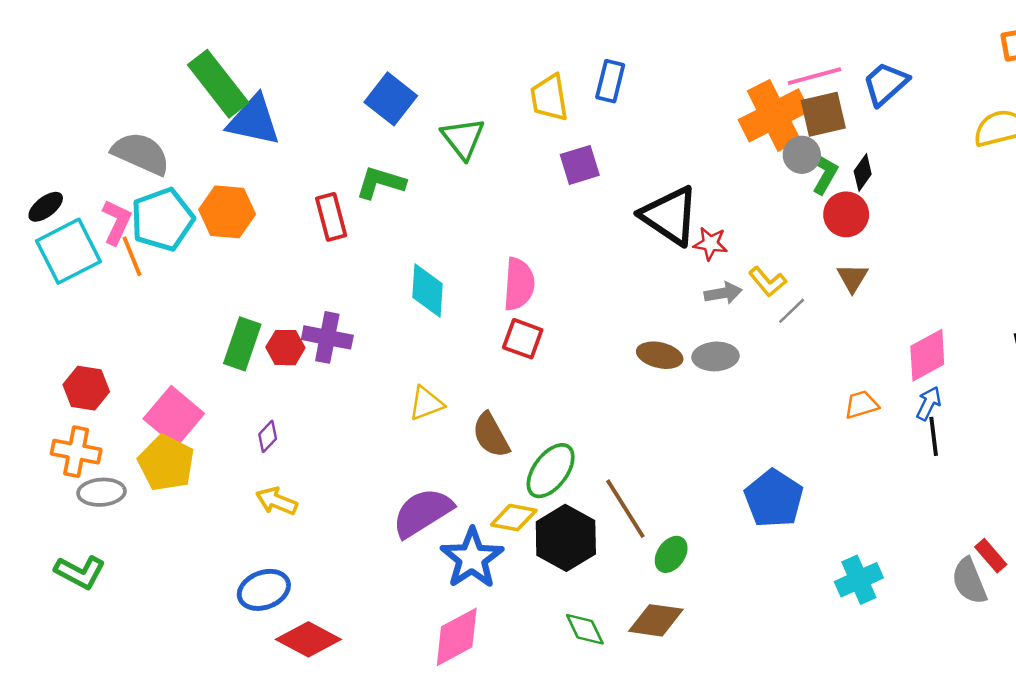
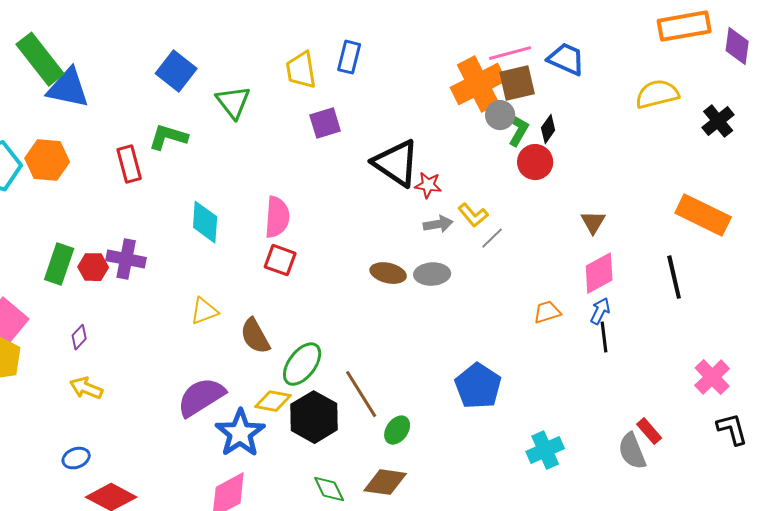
blue trapezoid: (885, 84) -> (566, 59), turned 66
brown triangle: (853, 278) -> (593, 222), moved
blue ellipse: (264, 590) -> (76, 458), size x0.7

